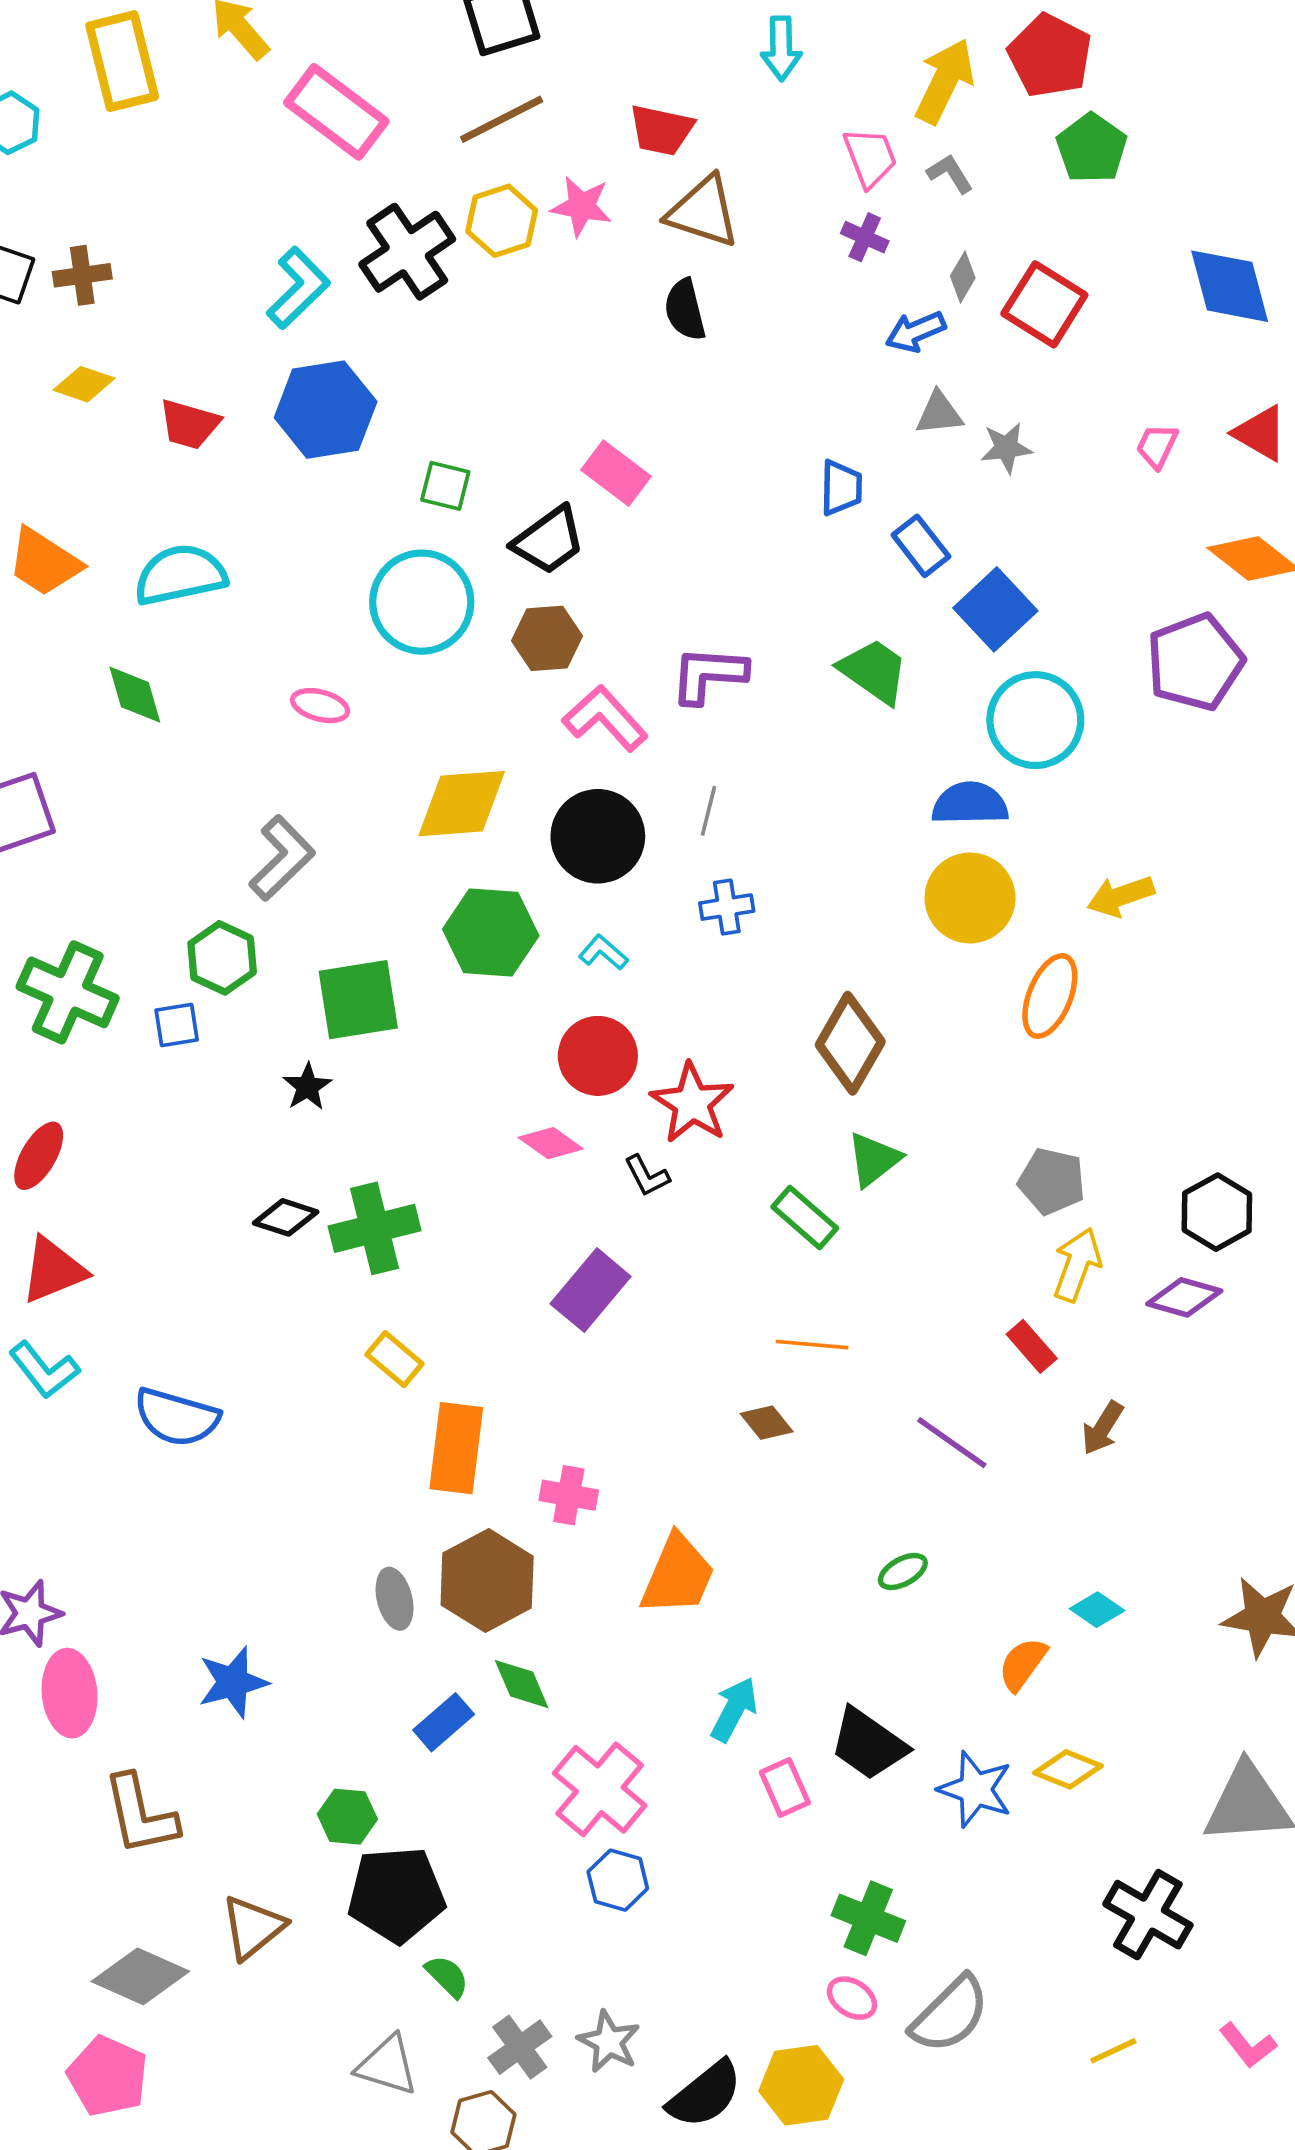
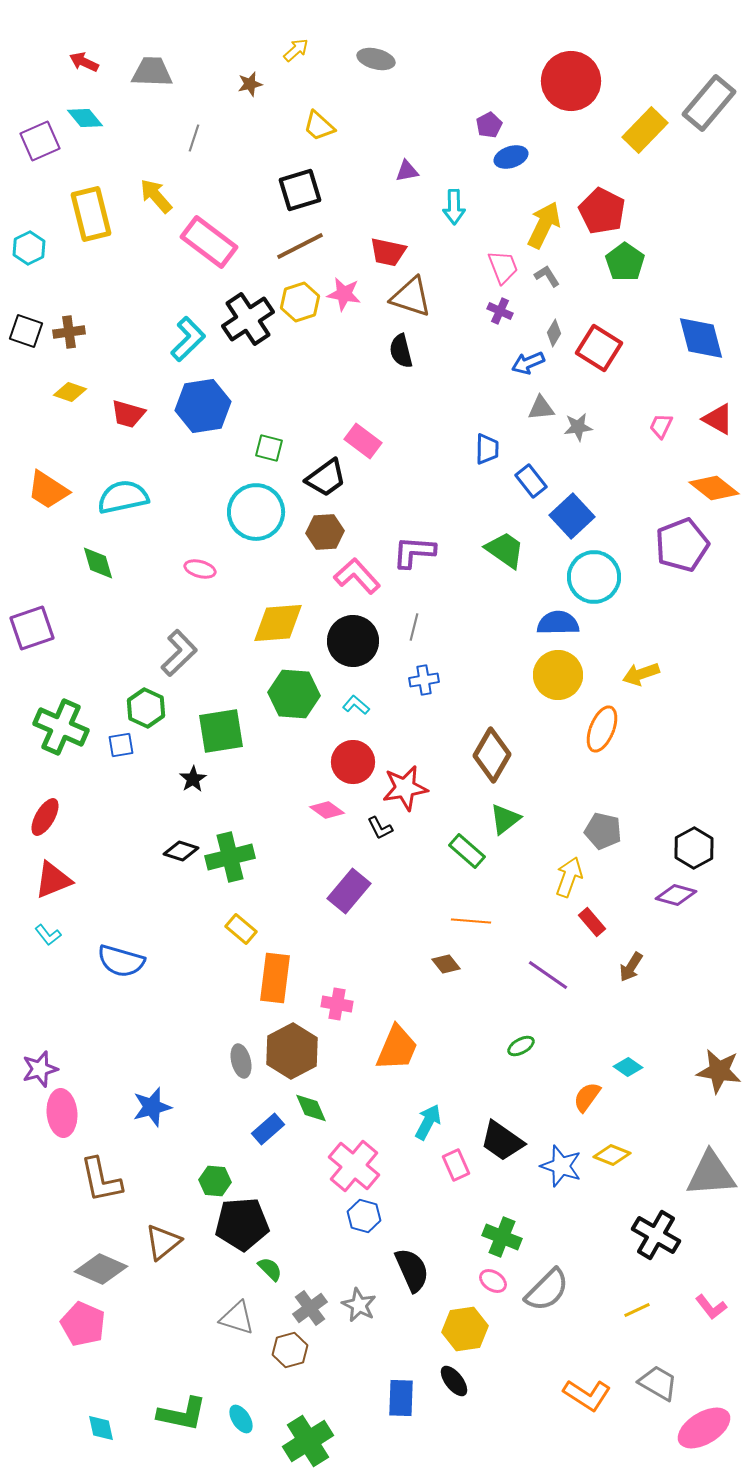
red star: (692, 1103) -> (405, 788), turned 30
yellow arrow: (1077, 1265) -> (569, 877), moved
cyan L-shape: (44, 1370) -> (48, 935), size x0.7
black semicircle: (705, 2094) -> (412, 1270), moved, turned -75

